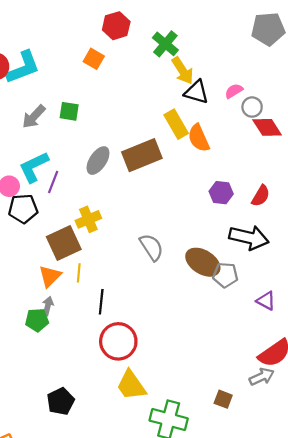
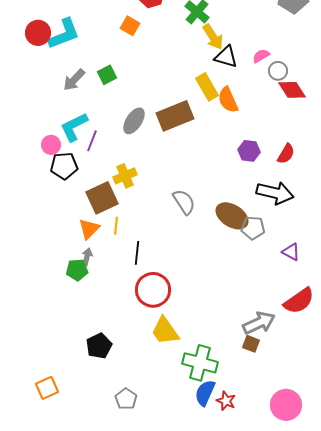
green square: (69, 111) -> (107, 75), turned -36
gray arrow: (262, 377) -> (259, 323), moved, size x1.4

